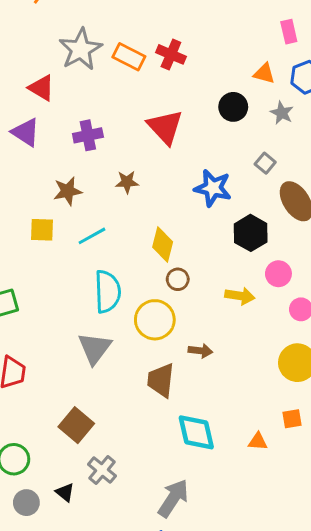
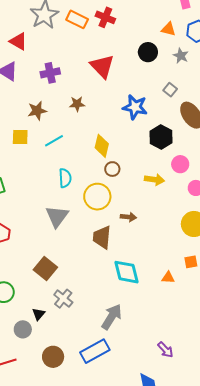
cyan semicircle: (108, 292) -> (65, 178), size x0.7
black triangle: (65, 492) -> (38, 314), turned 32
gray circle: (26, 503) -> (23, 329), moved

